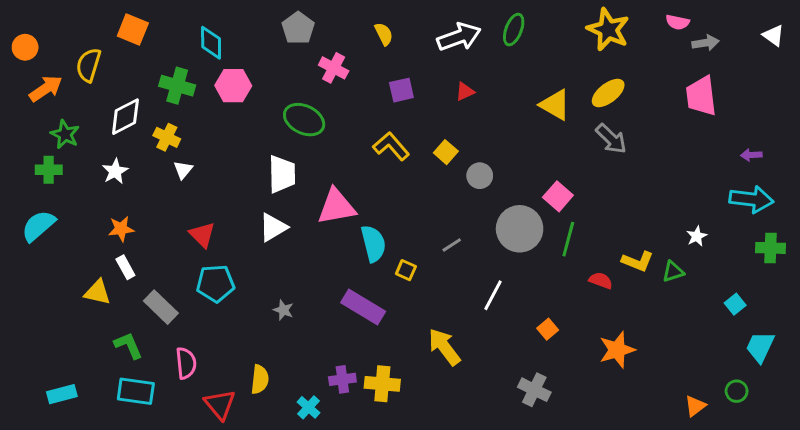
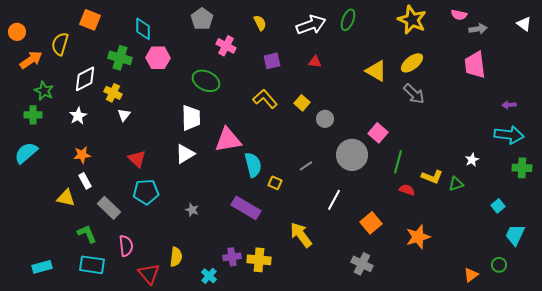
red triangle: (465, 92) -> (315, 62), turned 32
green line: (568, 239) -> (398, 162), moved
orange square: (548, 329) -> (371, 223), size x1.5

